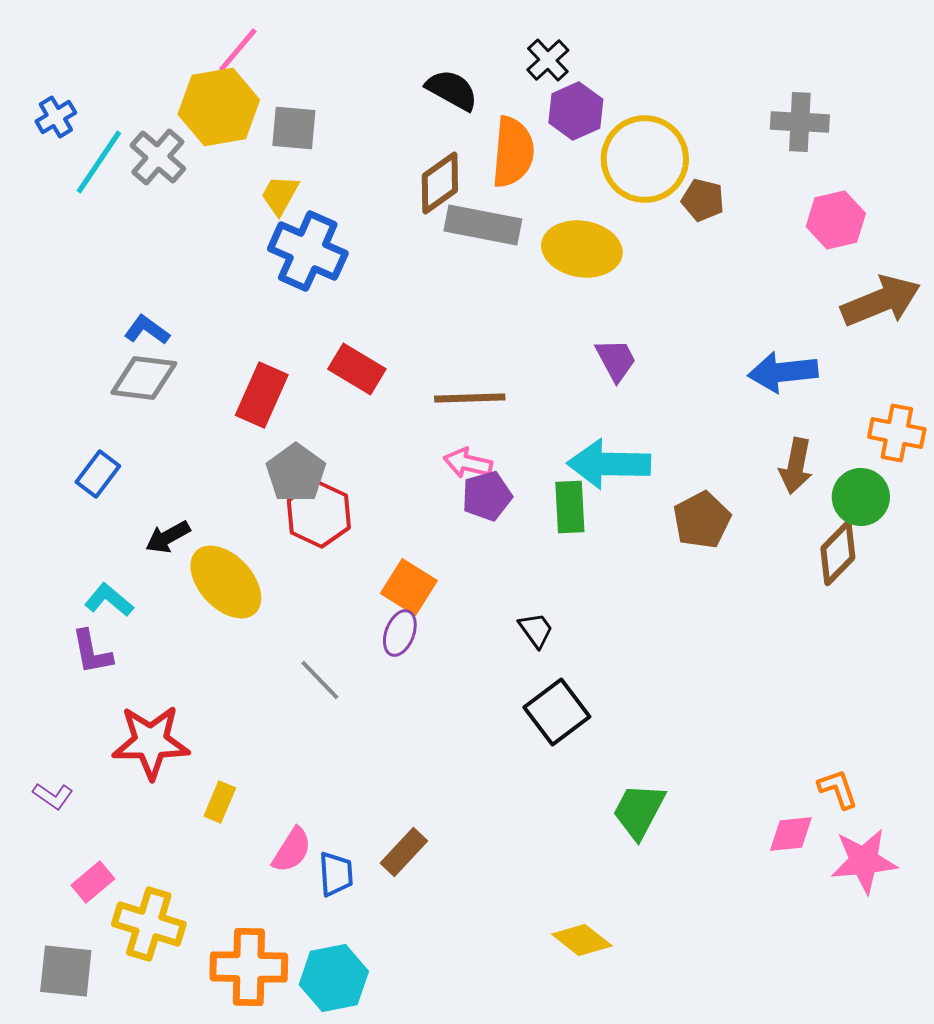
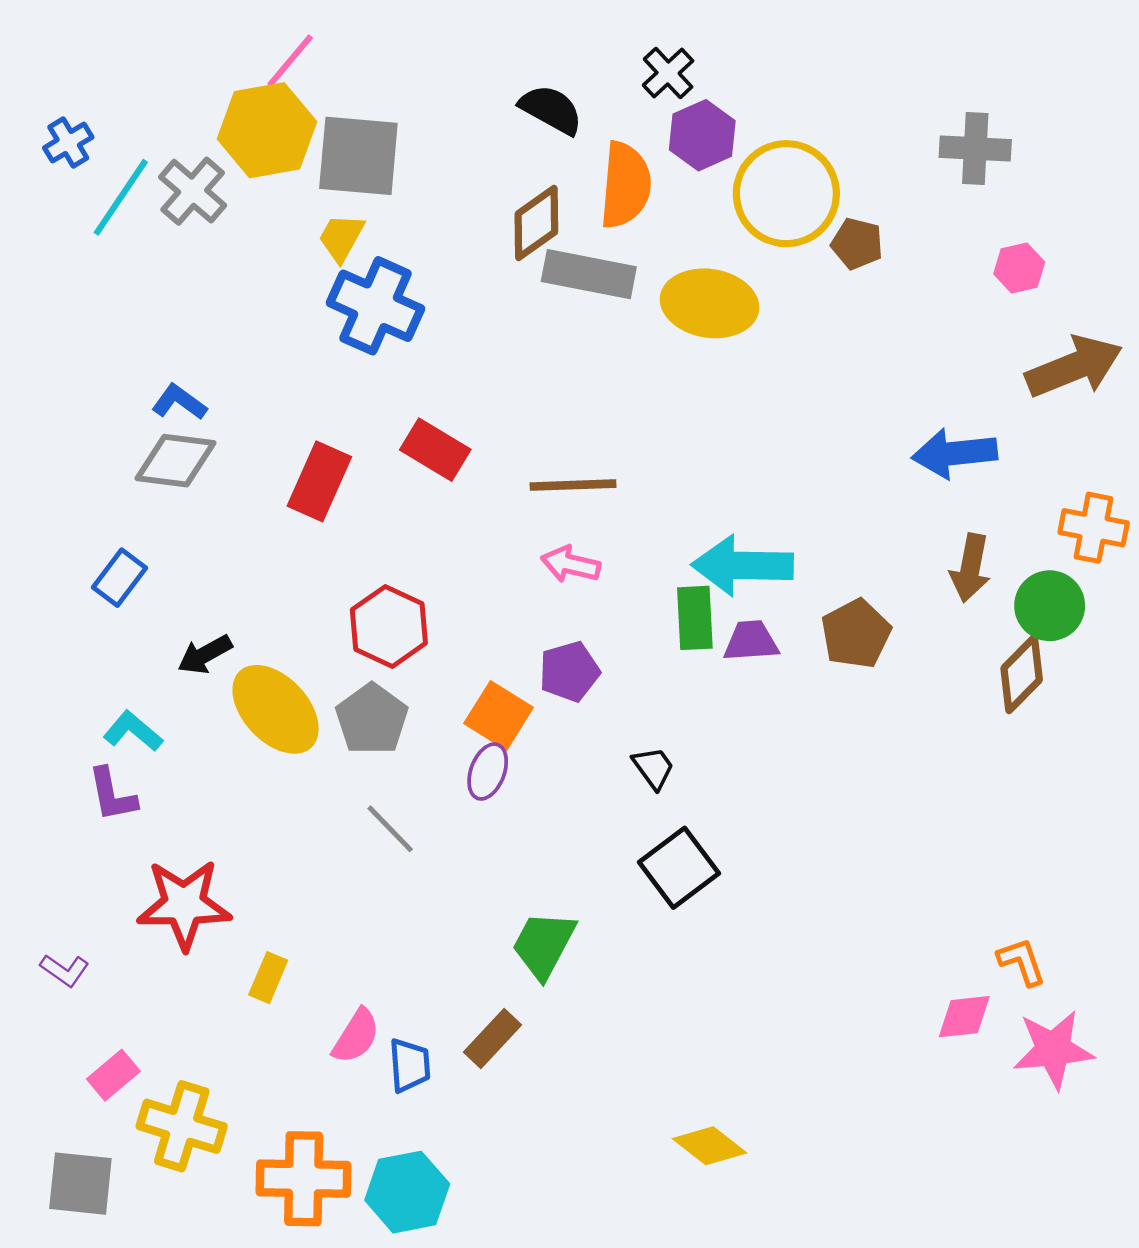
gray square: (294, 128) -> (358, 156), size x1.5
pink hexagon: (836, 220) -> (1019, 268), size x0.7
purple trapezoid: (616, 360) -> (751, 641), moved, turned -66
gray pentagon: (296, 473) -> (372, 719), moved
purple pentagon: (487, 496) -> (569, 672), moved
green trapezoid: (639, 811) -> (544, 945), moved

